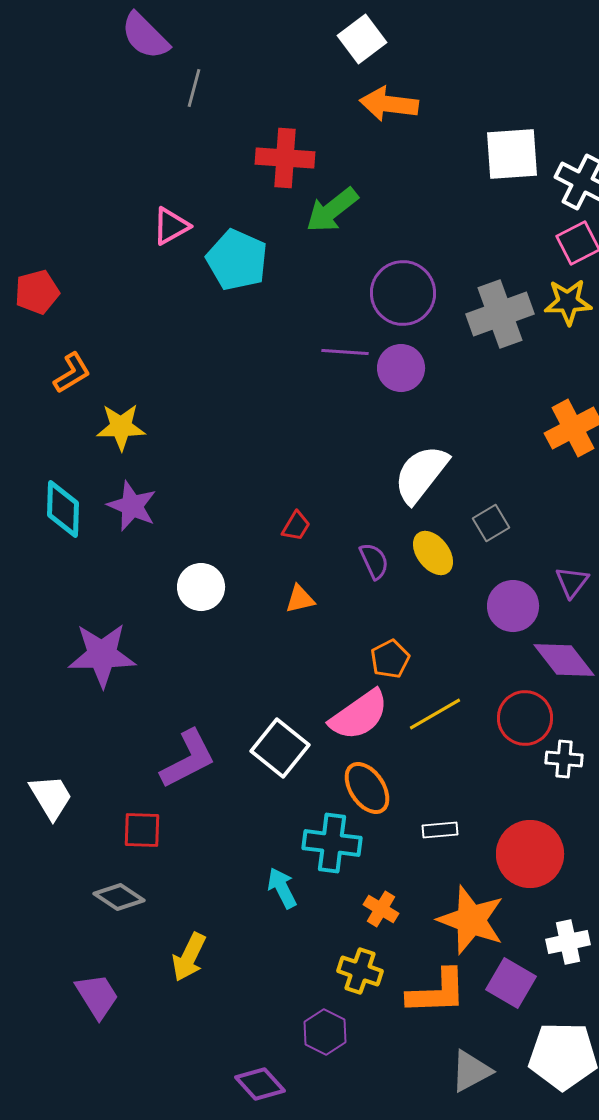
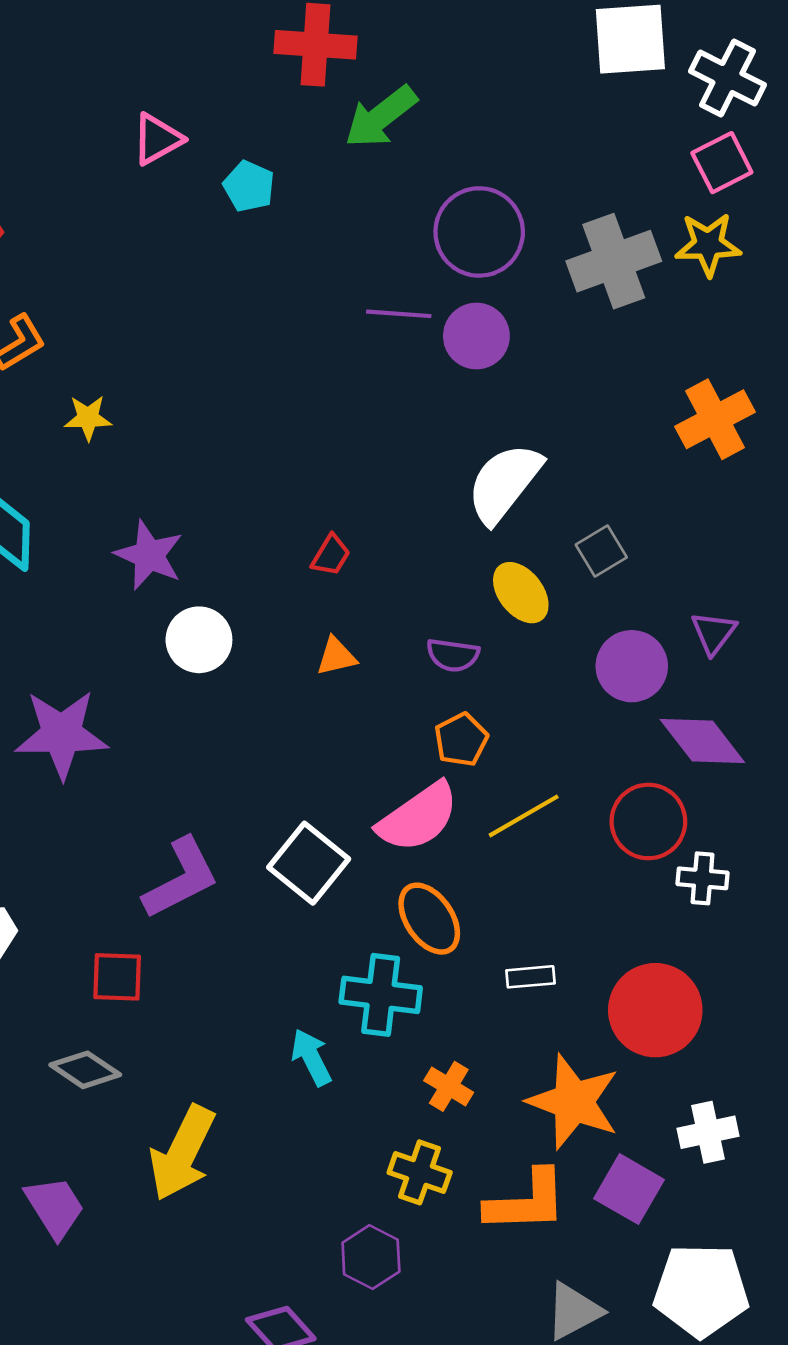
cyan pentagon: (237, 260) -> (249, 186), size x0.6
yellow star: (121, 427) -> (88, 418), size x0.7
purple star: (132, 506) -> (149, 555), moved
purple semicircle: (374, 561) -> (453, 655), moved, turned 123
yellow arrow: (189, 957) -> (182, 1153), size x1.4

